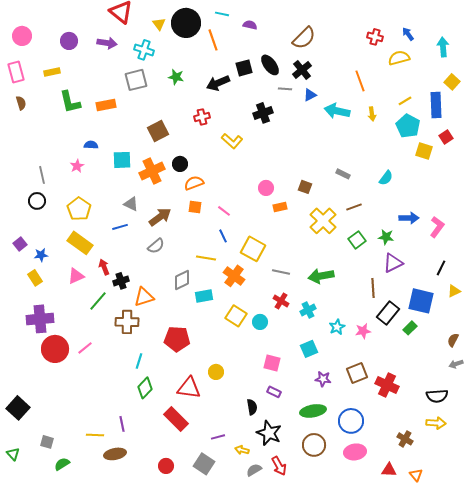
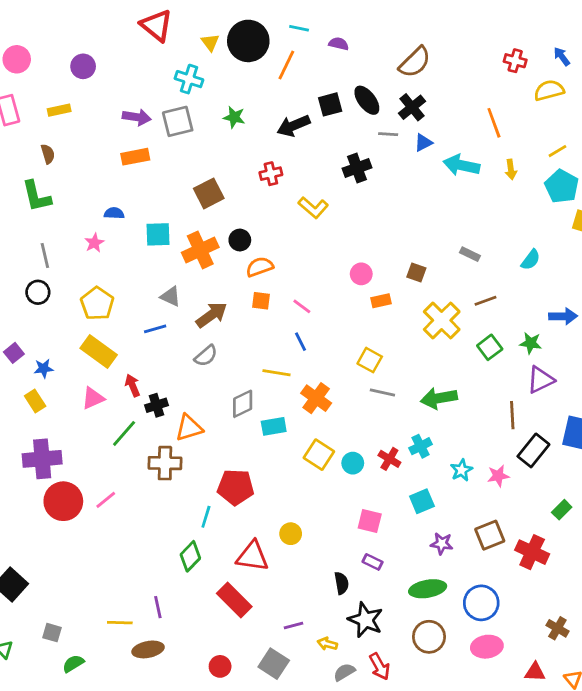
orange line: (213, 40) -> (286, 65), turned 45
purple arrow: (107, 43) -> (137, 117), moved
green L-shape: (70, 102) -> (36, 196), moved
brown semicircle: (21, 103) -> (48, 154), moved
yellow square: (253, 249) -> (370, 360), moved, size x0.7
red cross: (281, 301) -> (389, 459), moved
green rectangle: (410, 328) -> (562, 510), moved
cyan line: (139, 361) -> (206, 517), moved

